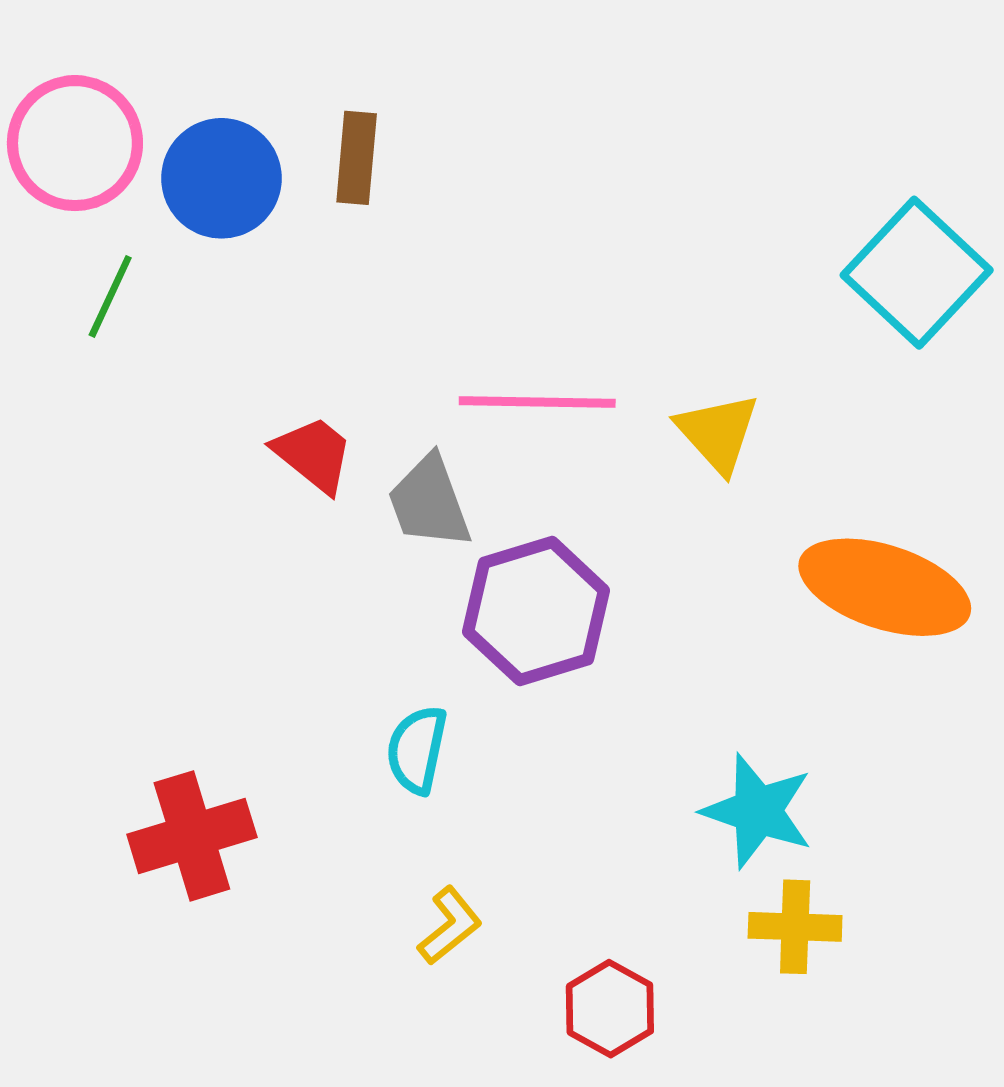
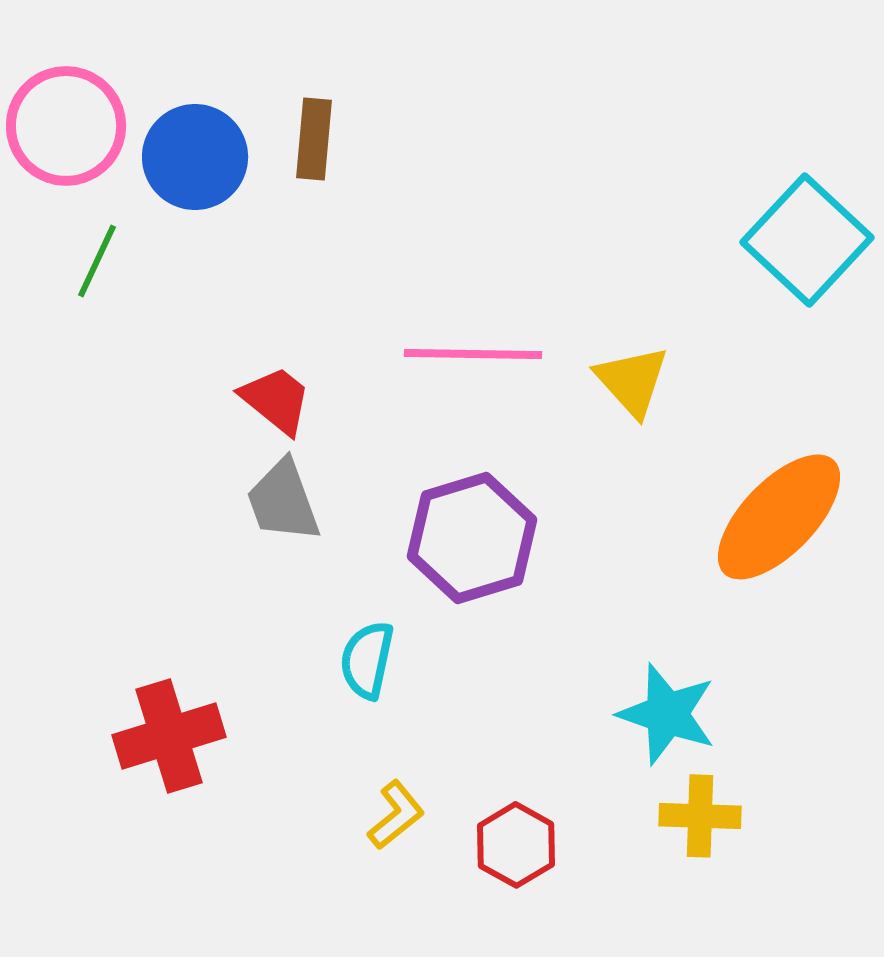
gray trapezoid: (429, 502) -> (283, 501), moved
orange ellipse: (885, 587) -> (779, 517), turned -64
red hexagon: (610, 1009) -> (516, 845), moved

